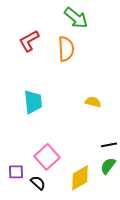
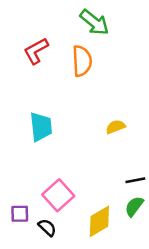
yellow semicircle: (93, 102) -> (116, 127), turned -35

